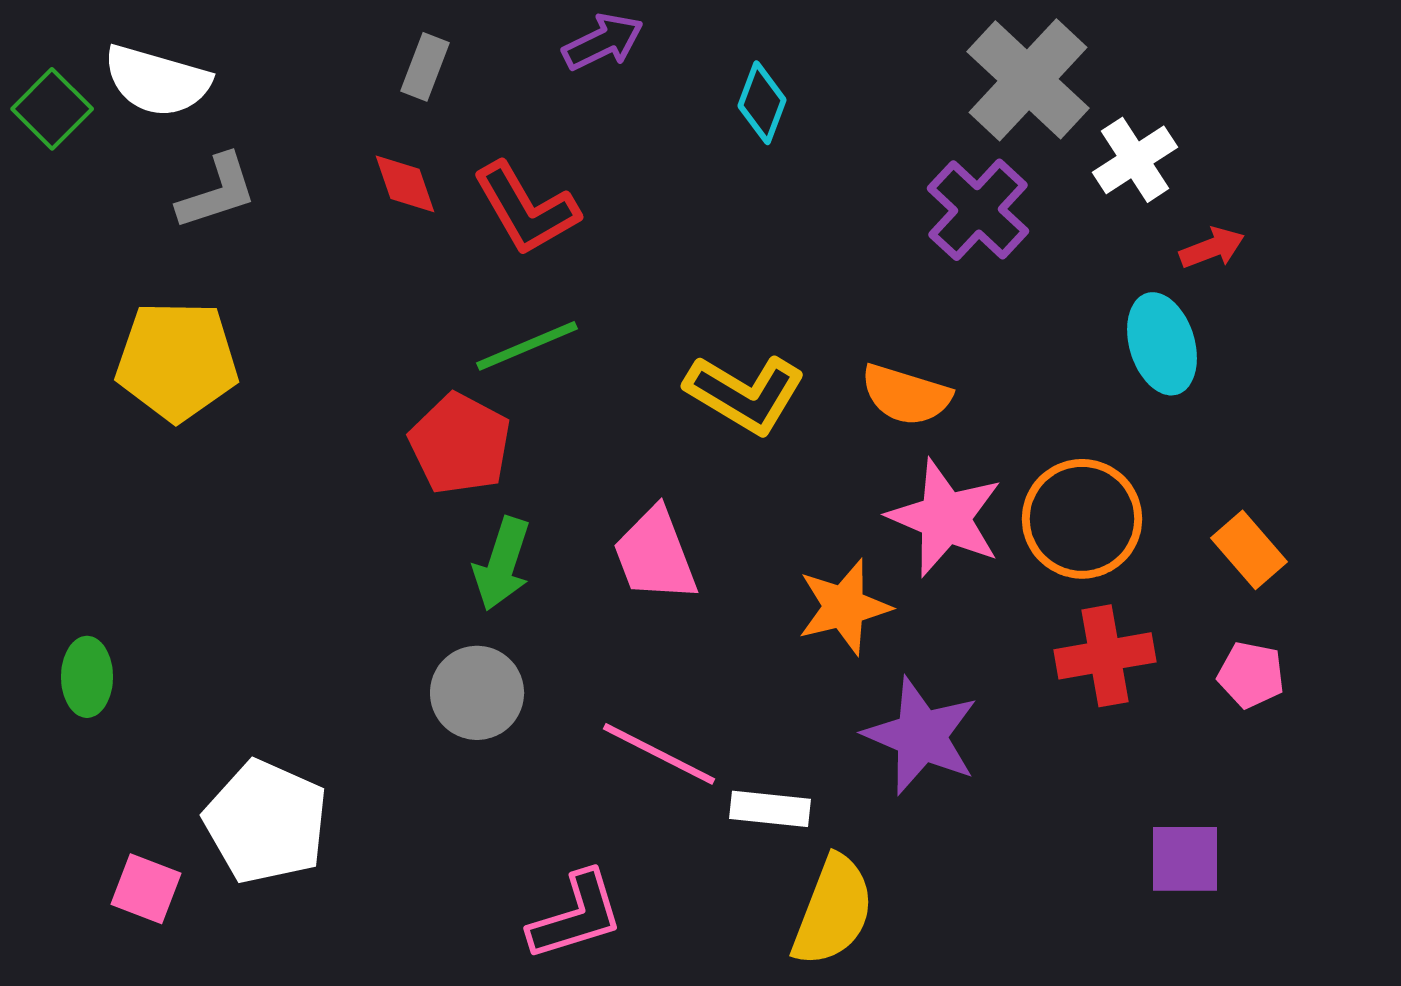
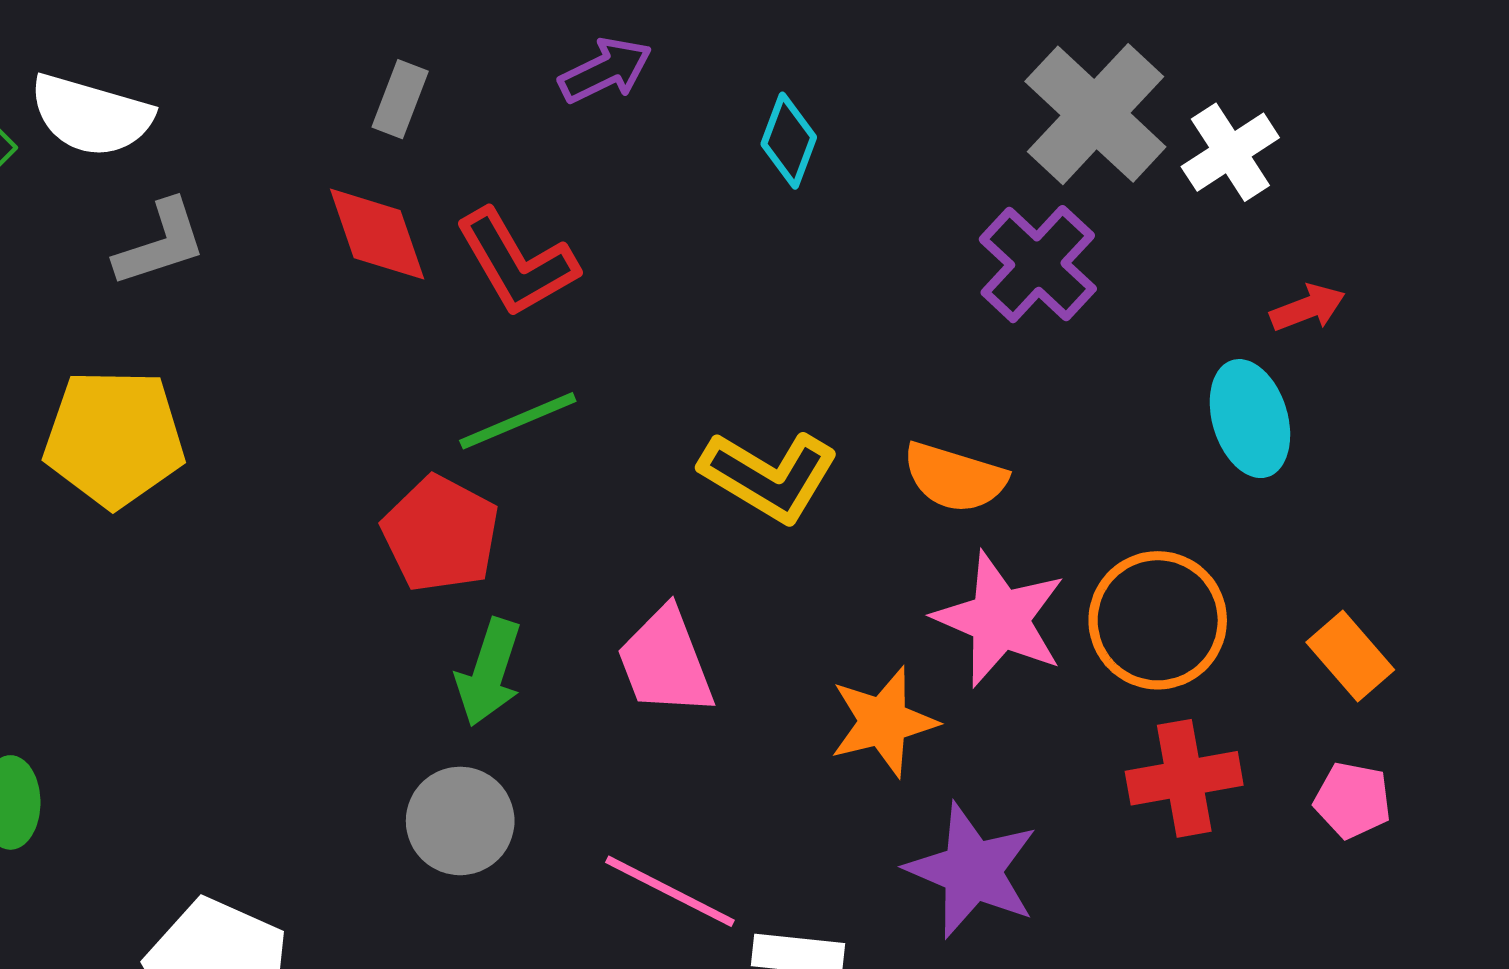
white cross: (1135, 160) -> (1230, 152), moved
red diamond: (405, 184) -> (377, 234), size x1.4

